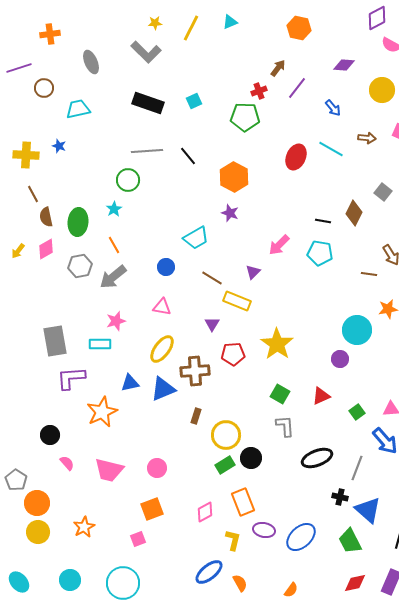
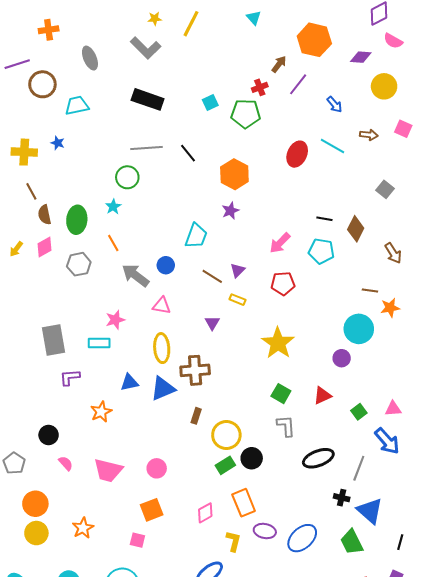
cyan triangle: (230, 22) -> (254, 18), moved, turned -49
orange hexagon: (299, 28) -> (314, 40), moved, size x1.4
purple diamond: (344, 65) -> (361, 57), moved
brown circle: (44, 88) -> (42, 84), size x1.4
cyan square: (194, 101) -> (210, 103), moved
purple star: (230, 213) -> (230, 211), turned 30
brown diamond: (354, 213) -> (356, 229), moved
cyan trapezoid: (196, 238) -> (196, 236), turned -40
purple triangle: (253, 272) -> (238, 270), moved
brown line: (369, 274) -> (370, 290), moved
gray arrow: (113, 277) -> (135, 275), moved, turned 76
yellow rectangle: (237, 301) -> (238, 300), size x0.6
yellow ellipse: (162, 349) -> (162, 348), turned -40
red pentagon: (233, 354) -> (283, 283), moved
purple L-shape: (71, 378) -> (70, 377), size x0.7
orange star: (102, 412) -> (101, 412), size x0.7
gray pentagon: (16, 480) -> (14, 463), moved
pink square: (138, 539) -> (137, 540), turned 35

